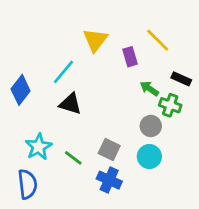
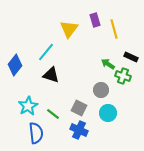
yellow line: (158, 40) -> (114, 29), turned 30
purple rectangle: (130, 57) -> (95, 20), moved
gray circle: (151, 126) -> (101, 90), moved
blue semicircle: (27, 184) -> (36, 133), moved

